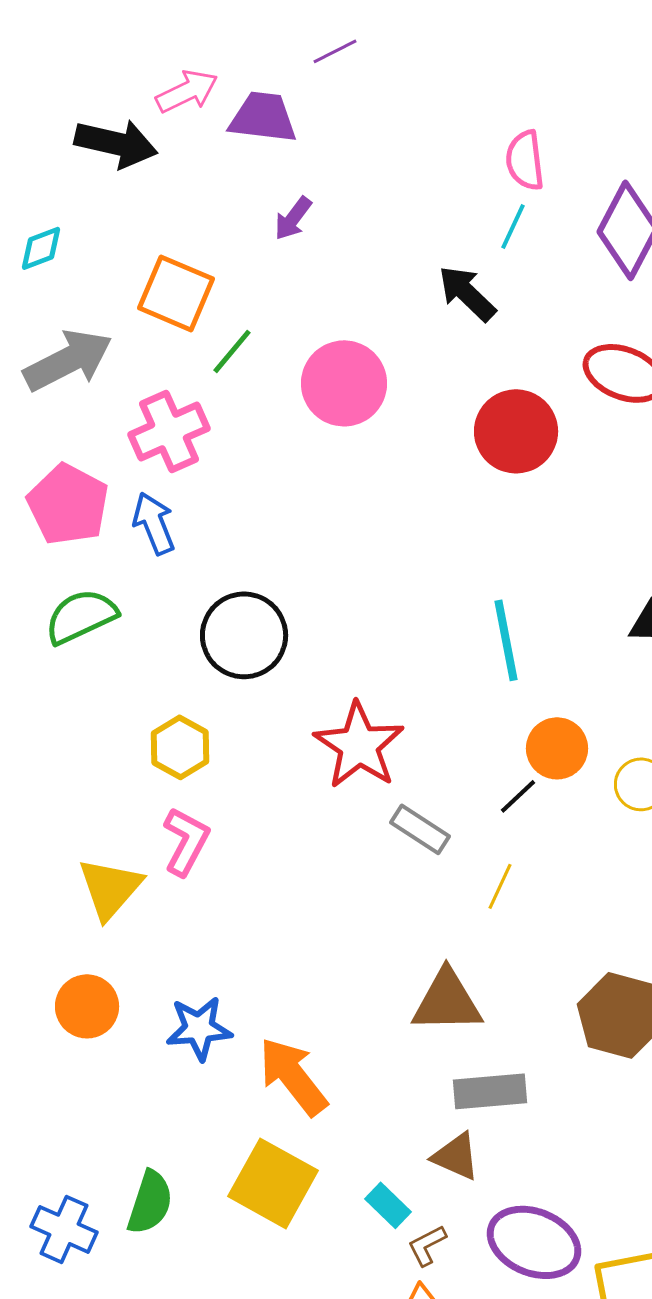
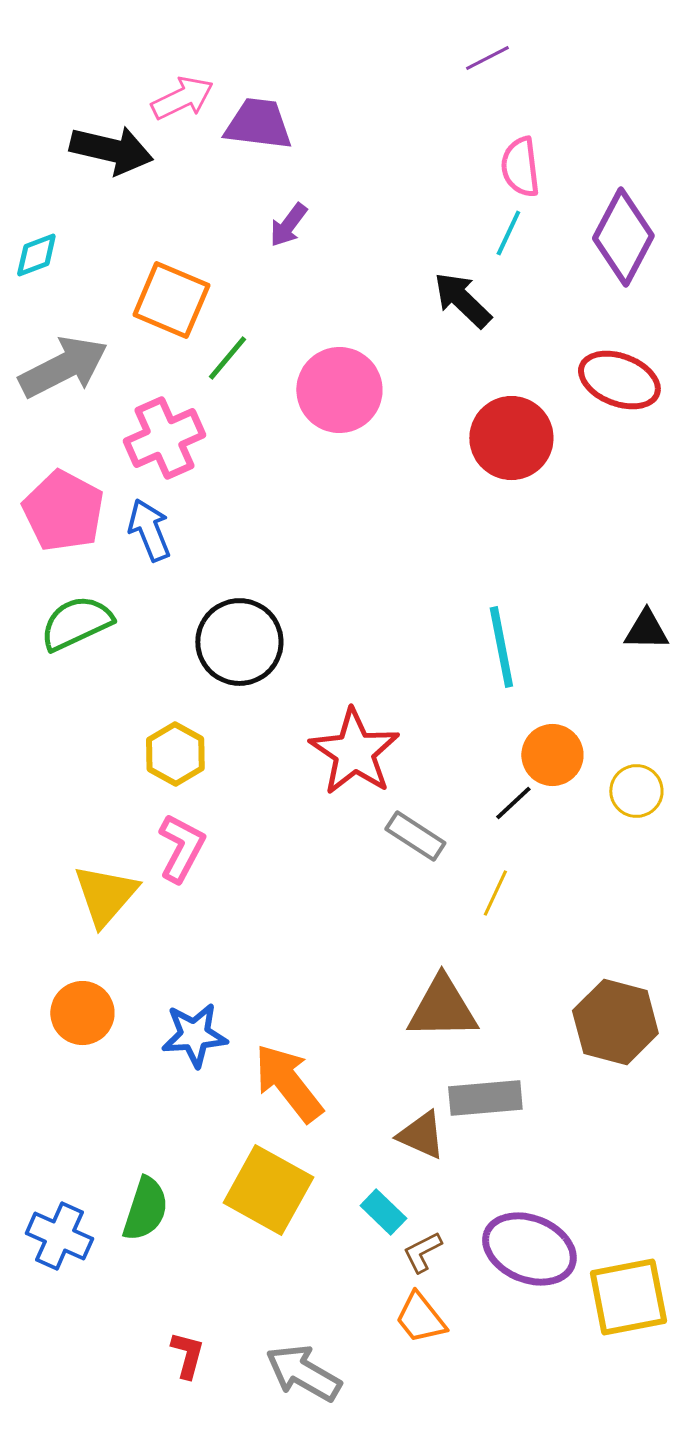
purple line: (335, 51) -> (487, 58), moved
brown triangle: (456, 1156) -> (421, 1135), moved

